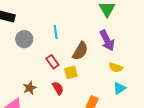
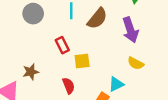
brown semicircle: (80, 51) -> (97, 18), moved
red semicircle: (58, 88) -> (69, 86), moved
cyan triangle: (119, 88) -> (116, 84), moved

